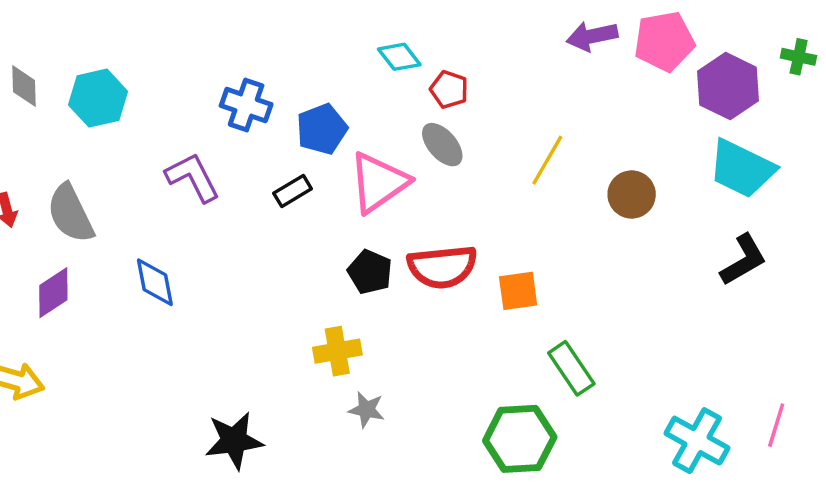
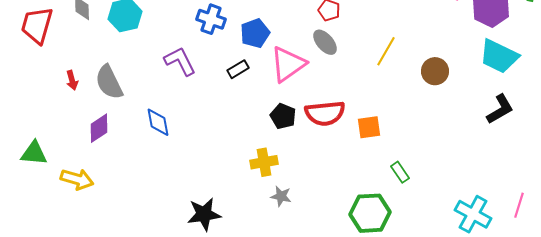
green rectangle: (571, 368) -> (400, 172), size x0.7

